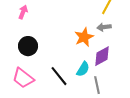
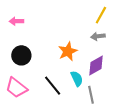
pink arrow: (23, 12) -> (16, 21), turned -112
orange star: (84, 37) -> (68, 51), moved
cyan semicircle: (83, 69) -> (77, 79), turned -56

